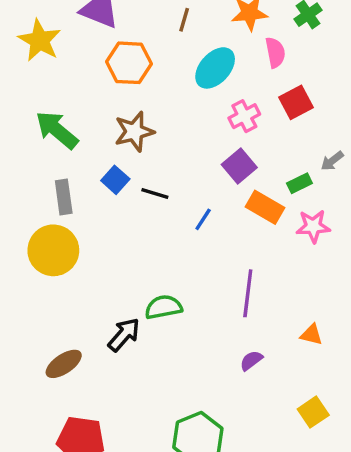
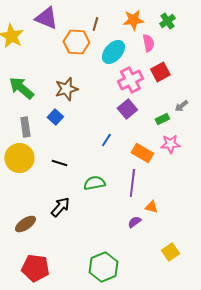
orange hexagon: (129, 63) -> (76, 42), moved
pink cross: (244, 116) -> (130, 80), size x1.4
black line: (155, 194) -> (59, 163), moved
orange rectangle: (265, 207) -> (142, 153), moved
green semicircle: (163, 307) -> (94, 183), moved
orange triangle: (311, 335) -> (151, 207), moved

